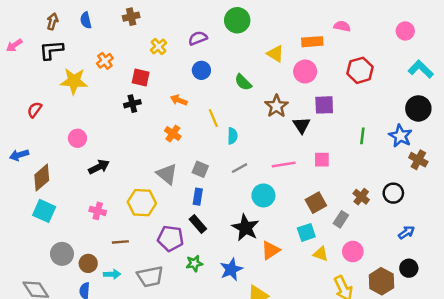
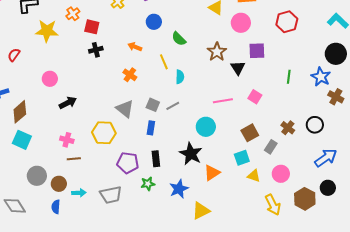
red square: (141, 77) -> (92, 27), moved
green semicircle: (243, 82) -> (179, 39), moved
pink square: (322, 160) -> (255, 97), turned 32
gray line: (240, 168) -> (173, 106), moved
black rectangle: (198, 224) -> (156, 159), moved, turned 35
blue arrow: (406, 232) -> (326, 158), size x1.6
brown line: (120, 242) -> (74, 159), moved

